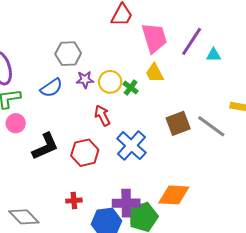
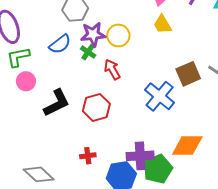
purple star: (85, 80) -> (93, 34), size x1.4
green cross: (131, 88) -> (88, 52), moved
blue cross: (131, 146) -> (160, 96), moved

